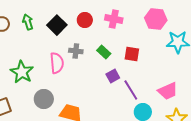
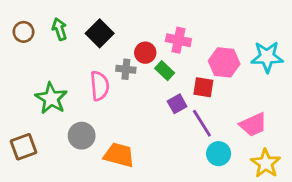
pink cross: (114, 19) -> (178, 40), moved
pink hexagon: (156, 19) -> (224, 62), moved
red circle: (85, 20) -> (145, 53), moved
red square: (132, 54) -> (203, 87), moved

